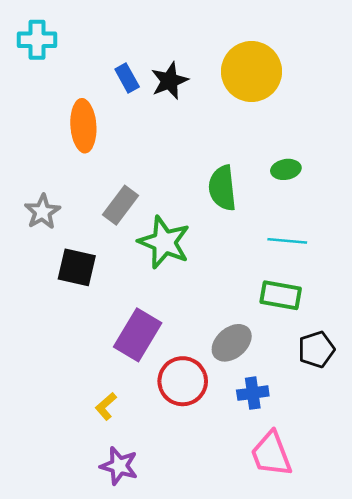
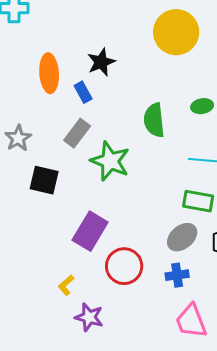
blue rectangle: (127, 78) -> (83, 92), moved
black star: (169, 81) -> (101, 62), moved
gray ellipse: (232, 343) -> (182, 237), moved
purple star: (119, 466) -> (89, 317), moved

